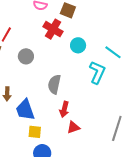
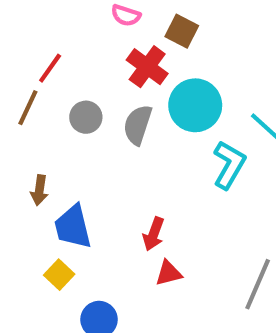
cyan circle: (78, 45) -> (195, 105), size x1.6
gray semicircle: (54, 84) -> (138, 125), moved
yellow square: (35, 132) -> (59, 275), moved, turned 32

